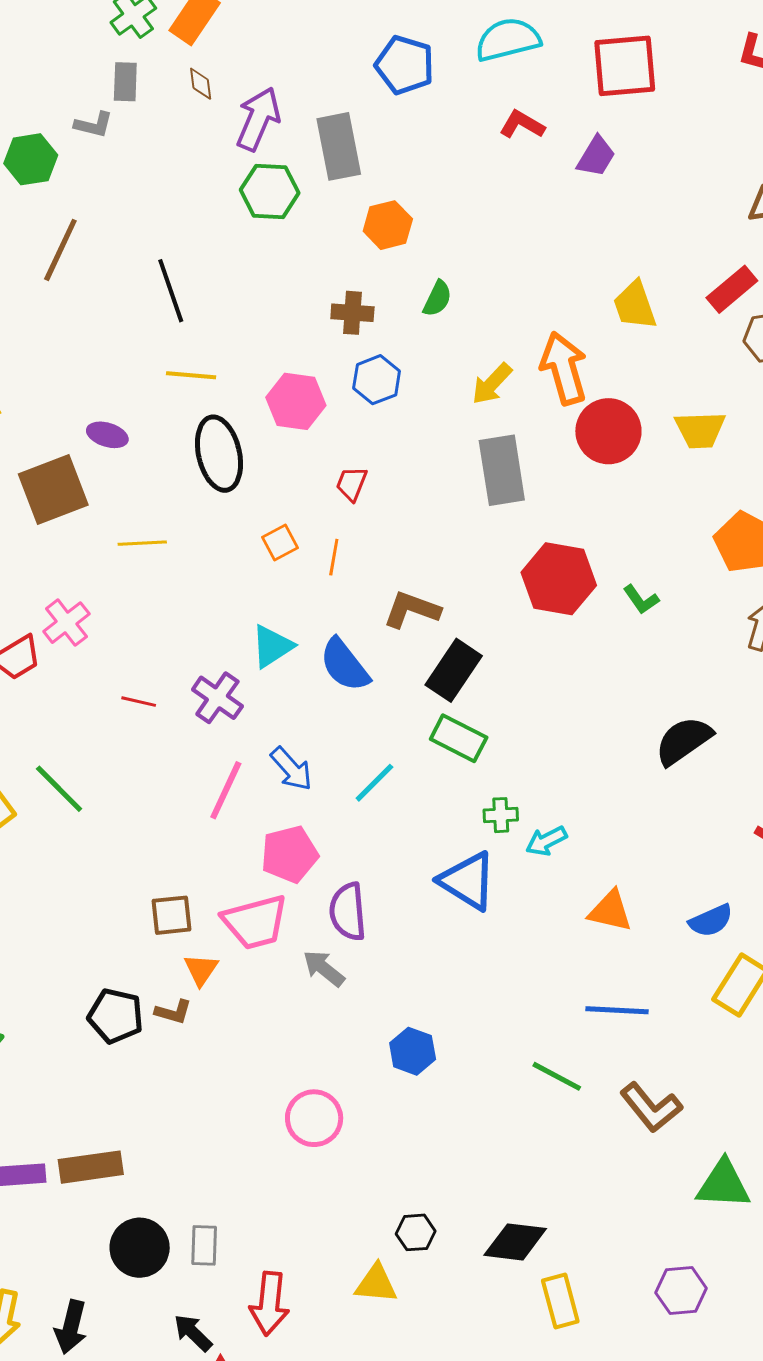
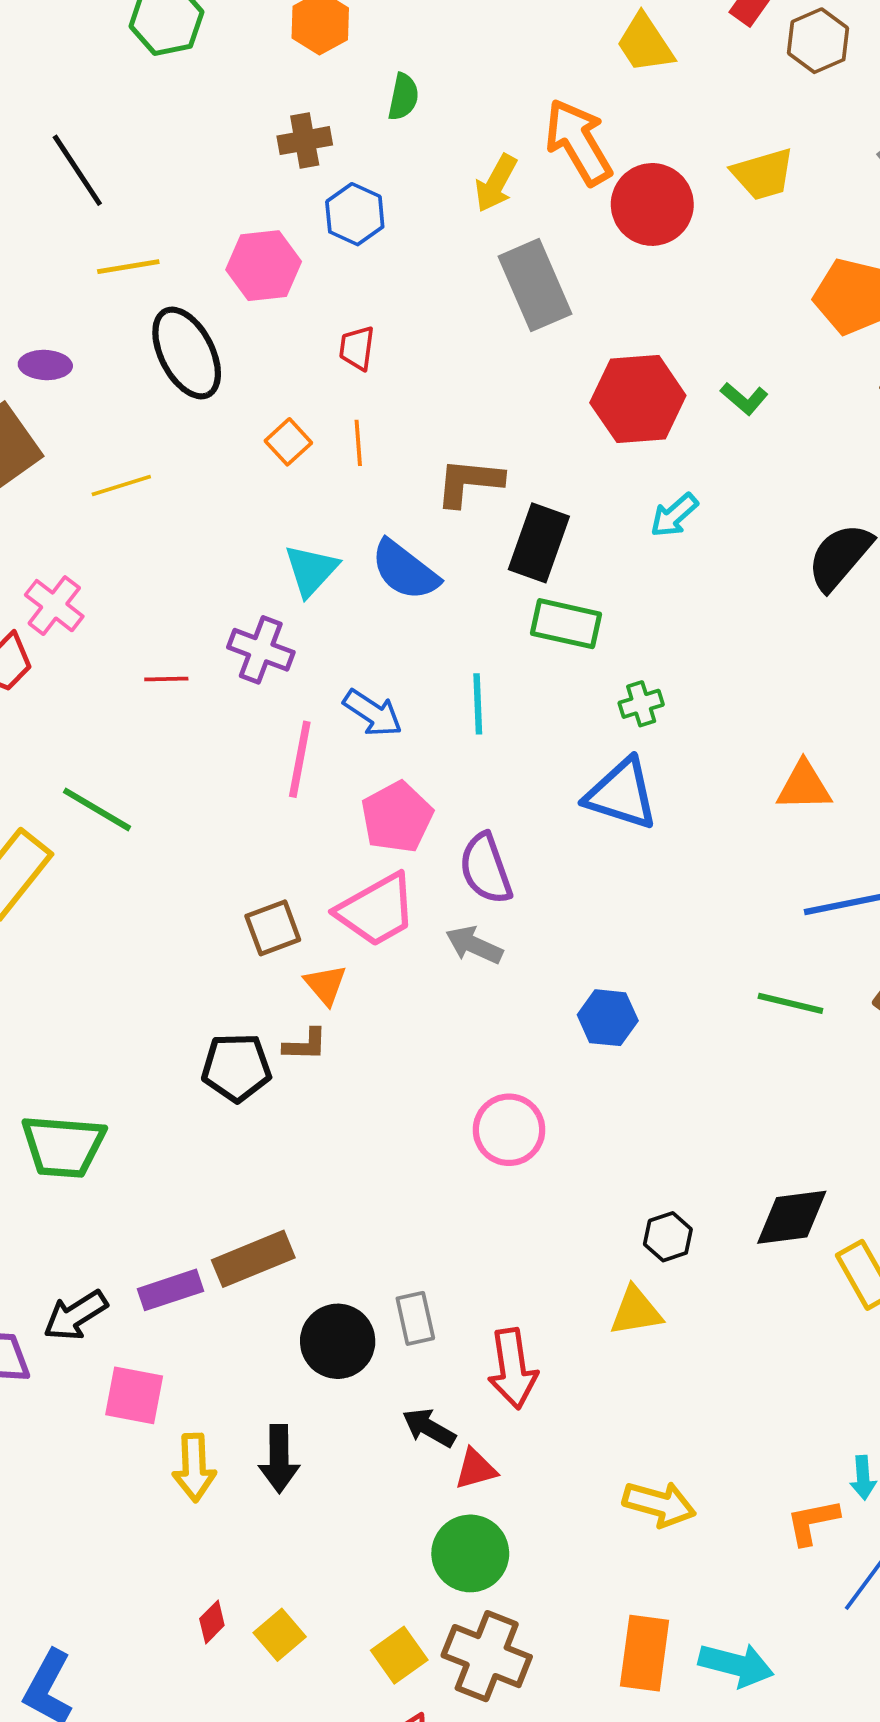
cyan line: (374, 783) -> (478, 704), turned -33
cyan arrow: (546, 841) -> (674, 515), moved

